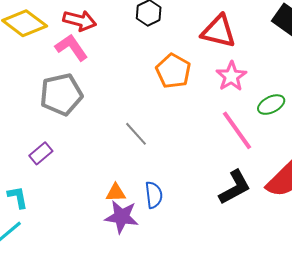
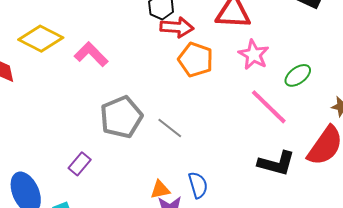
red arrow: (80, 21) -> (177, 27), moved
gray pentagon: (61, 94) -> (121, 117), moved
black L-shape: (235, 187) -> (276, 163), turned 54

